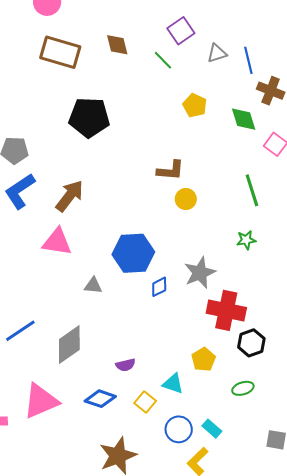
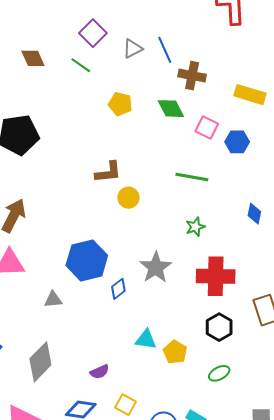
green line: (252, 190) -> (192, 177), turned -52
red cross: (226, 310) -> (216, 276), moved
cyan triangle: (173, 384) -> (146, 340), moved

